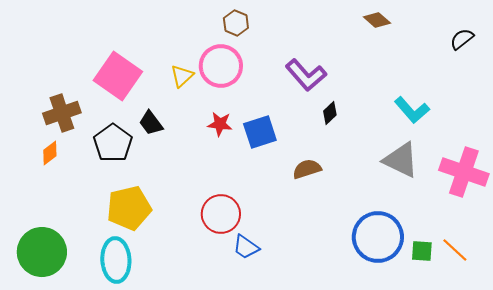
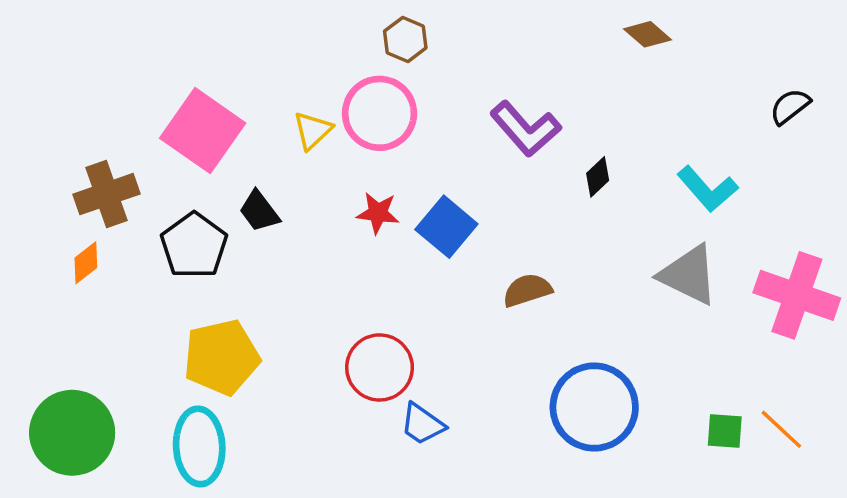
black semicircle: (462, 39) -> (790, 106), moved
black diamond: (330, 113) -> (598, 177), moved
blue square: (260, 132) -> (446, 227), turned -32
blue circle: (378, 237) -> (594, 407), moved

